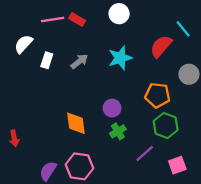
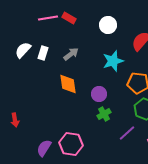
white circle: (119, 14) -> (108, 25), moved
white semicircle: (24, 44) -> (23, 50), moved
cyan star: (120, 58) -> (113, 61), moved
orange diamond: (76, 123) -> (68, 84), moved

